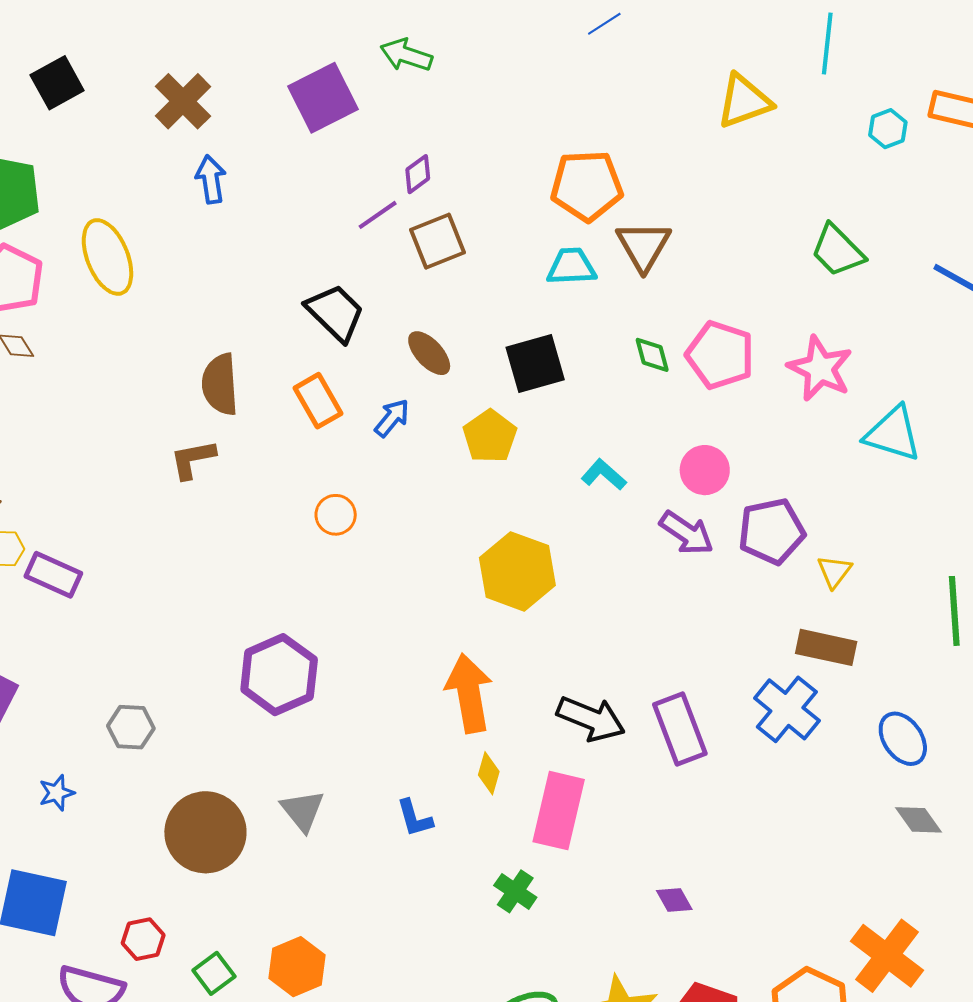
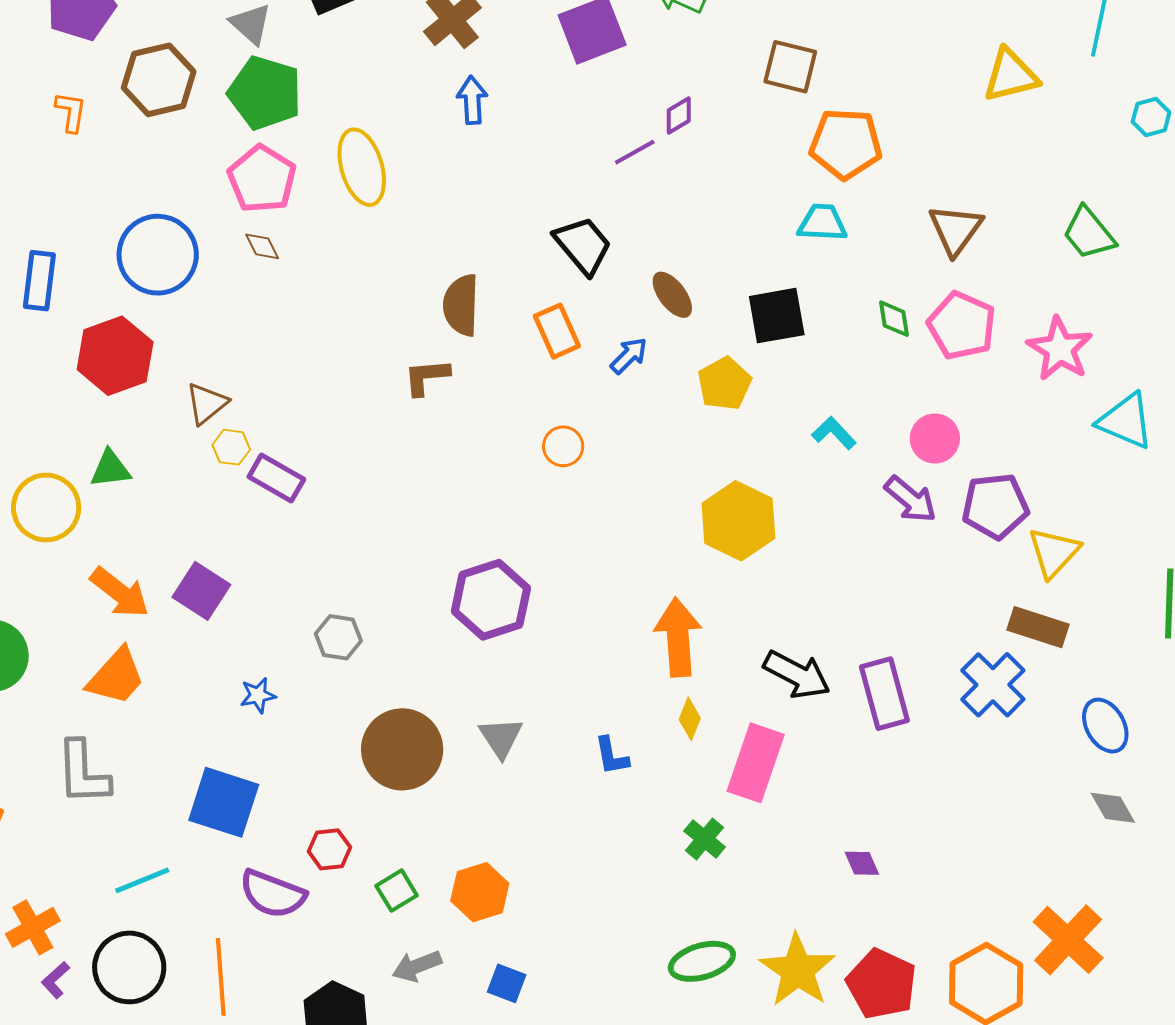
brown square: (438, 241) -> (790, 67), moved, turned 30
brown triangle: (644, 246) -> (955, 230), moved
yellow triangle: (834, 572) -> (1054, 552), size x1.5

